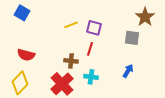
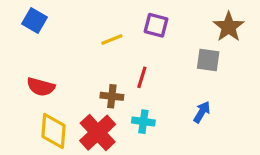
purple square: (94, 28) -> (156, 25), moved
yellow diamond: (20, 83) -> (53, 131), moved, turned -40

